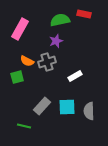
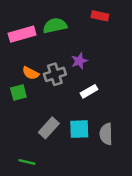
green semicircle: (60, 20) -> (55, 26), moved
pink rectangle: (20, 29) -> (22, 34), turned 45
purple star: (56, 41) -> (79, 61), moved
green line: (24, 126) -> (27, 162), moved

